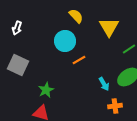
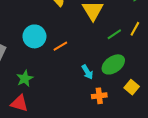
cyan circle: (65, 41) -> (34, 36), moved

